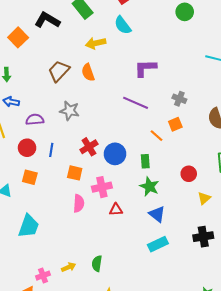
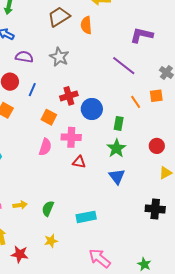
cyan rectangle: (158, 244) -> (86, 217), moved

